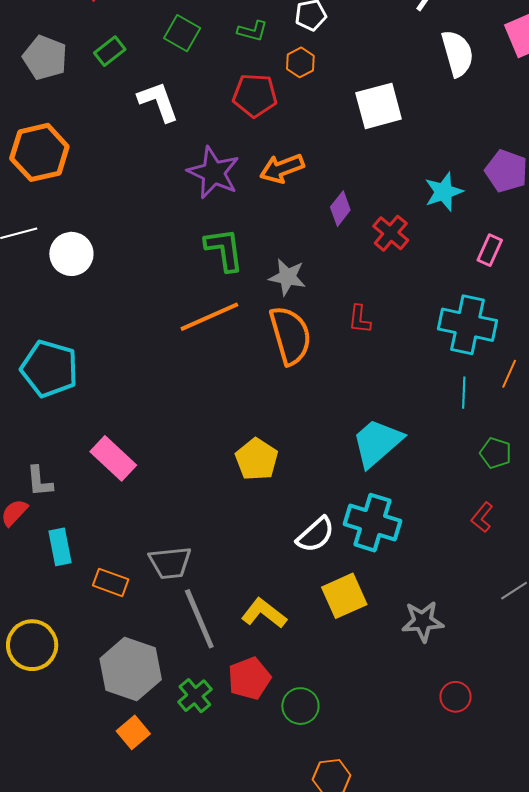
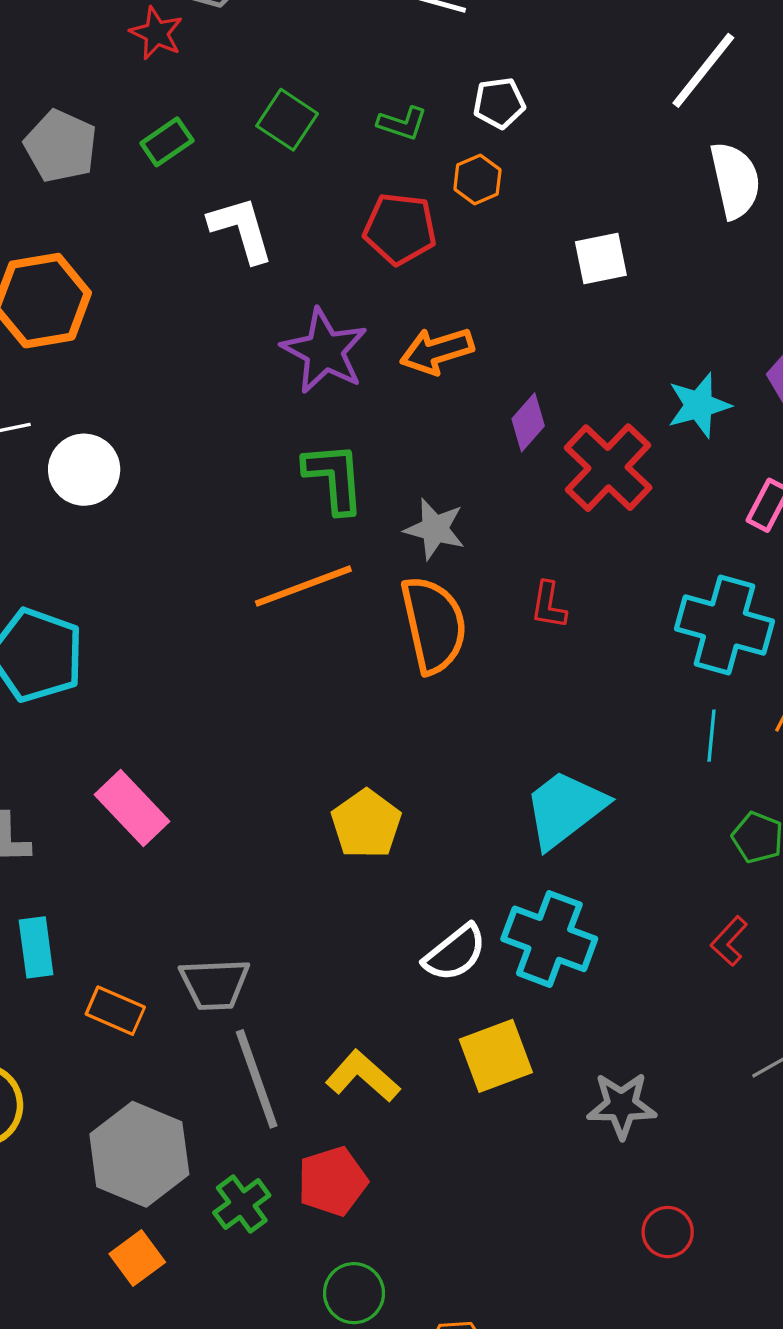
white square: (379, 106) -> (601, 258), size x0.7
red cross: (391, 233) -> (608, 468), size x1.5
green circle: (300, 706) -> (354, 1293), moved

